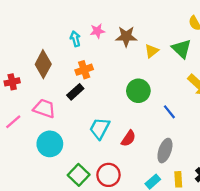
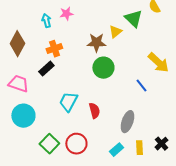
brown star: (126, 37) -> (96, 43), moved
green triangle: (182, 49) -> (133, 19), moved
blue line: (169, 112) -> (141, 86), moved
red semicircle: (128, 138) -> (94, 111), turned -49

